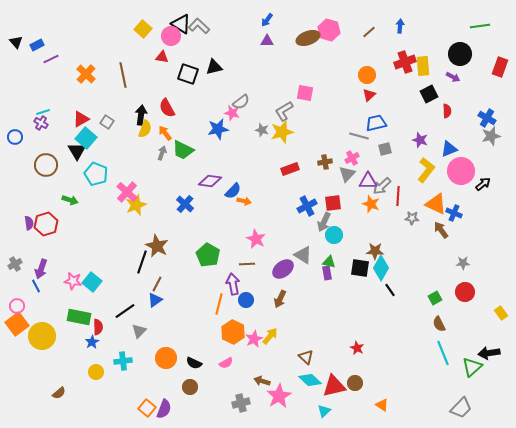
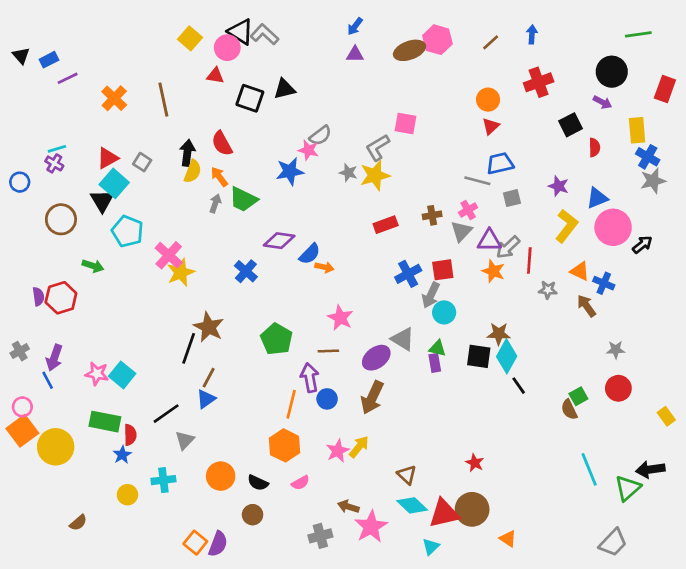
yellow rectangle: (423, 66) -> (637, 130), moved
orange triangle: (436, 204) -> (580, 271), size x0.7
brown arrow: (280, 299) -> (372, 398), size x1.4
brown semicircle: (439, 324) -> (569, 410), moved
orange hexagon: (233, 332) -> (284, 445), moved
brown circle: (355, 383) -> (472, 509), size x1.6

